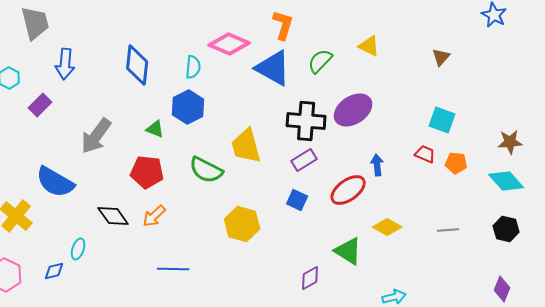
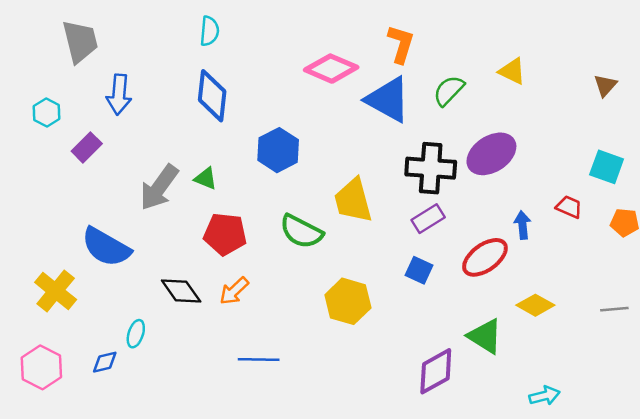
cyan semicircle: (193, 67) -> (210, 31), moved
green triangle: (155, 129) -> (206, 178), moved
red trapezoid: (425, 154) -> (569, 207), moved
purple diamond: (310, 278) -> (436, 371), size x1.5

